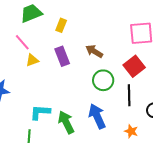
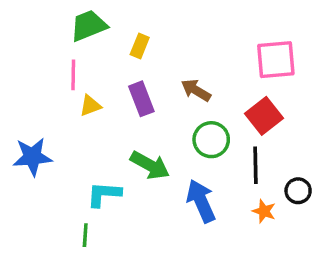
pink line: (22, 42) -> (73, 75), turned 42
green arrow: (66, 122) -> (150, 165), moved, turned 145
orange star: (131, 131) -> (264, 211), moved

